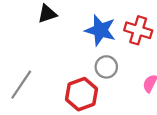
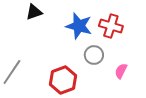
gray circle: (106, 67) -> (94, 55), moved

